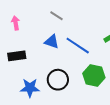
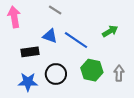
pink arrow: (16, 23) -> (14, 17), size x1.5
black rectangle: (17, 56) -> (30, 52), moved

